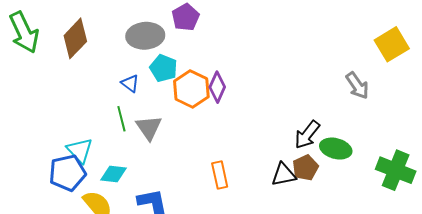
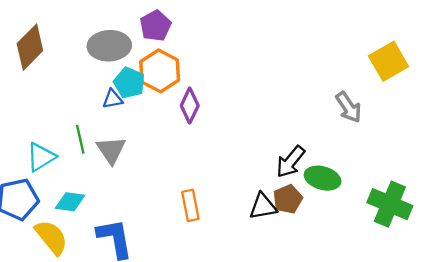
blue triangle: (130, 83) -> (112, 99), moved, turned -48
orange hexagon: (191, 89) -> (160, 71), moved
cyan triangle: (80, 150) -> (41, 157), moved, turned 40

